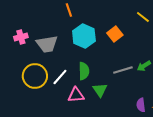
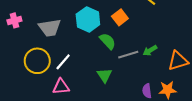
pink cross: (21, 37) -> (14, 20), moved
green semicircle: (84, 71) -> (108, 41), moved, turned -42
pink triangle: (76, 95) -> (61, 87), moved

